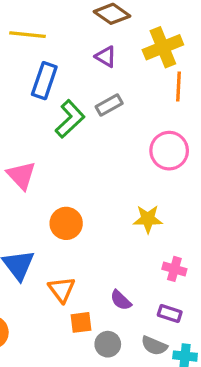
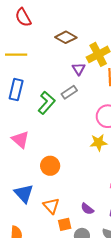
purple triangle: (106, 57) -> (79, 69), moved, turned 32
blue rectangle: (44, 81) -> (16, 90), moved
yellow star: (148, 219) -> (99, 142), moved

